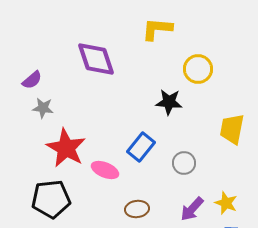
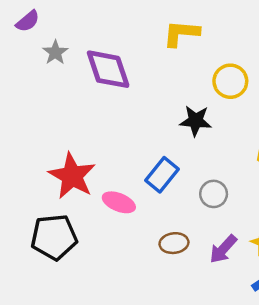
purple semicircle: (32, 80) -> (28, 21), moved
gray star: (43, 108) -> (55, 52), moved, turned 30
brown ellipse: (137, 209) -> (174, 243), moved

